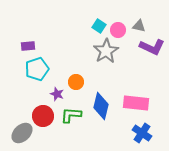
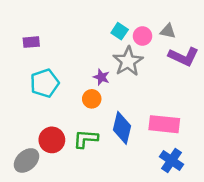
purple rectangle: (28, 46) -> (31, 42), moved
purple star: (57, 94) -> (101, 77), moved

